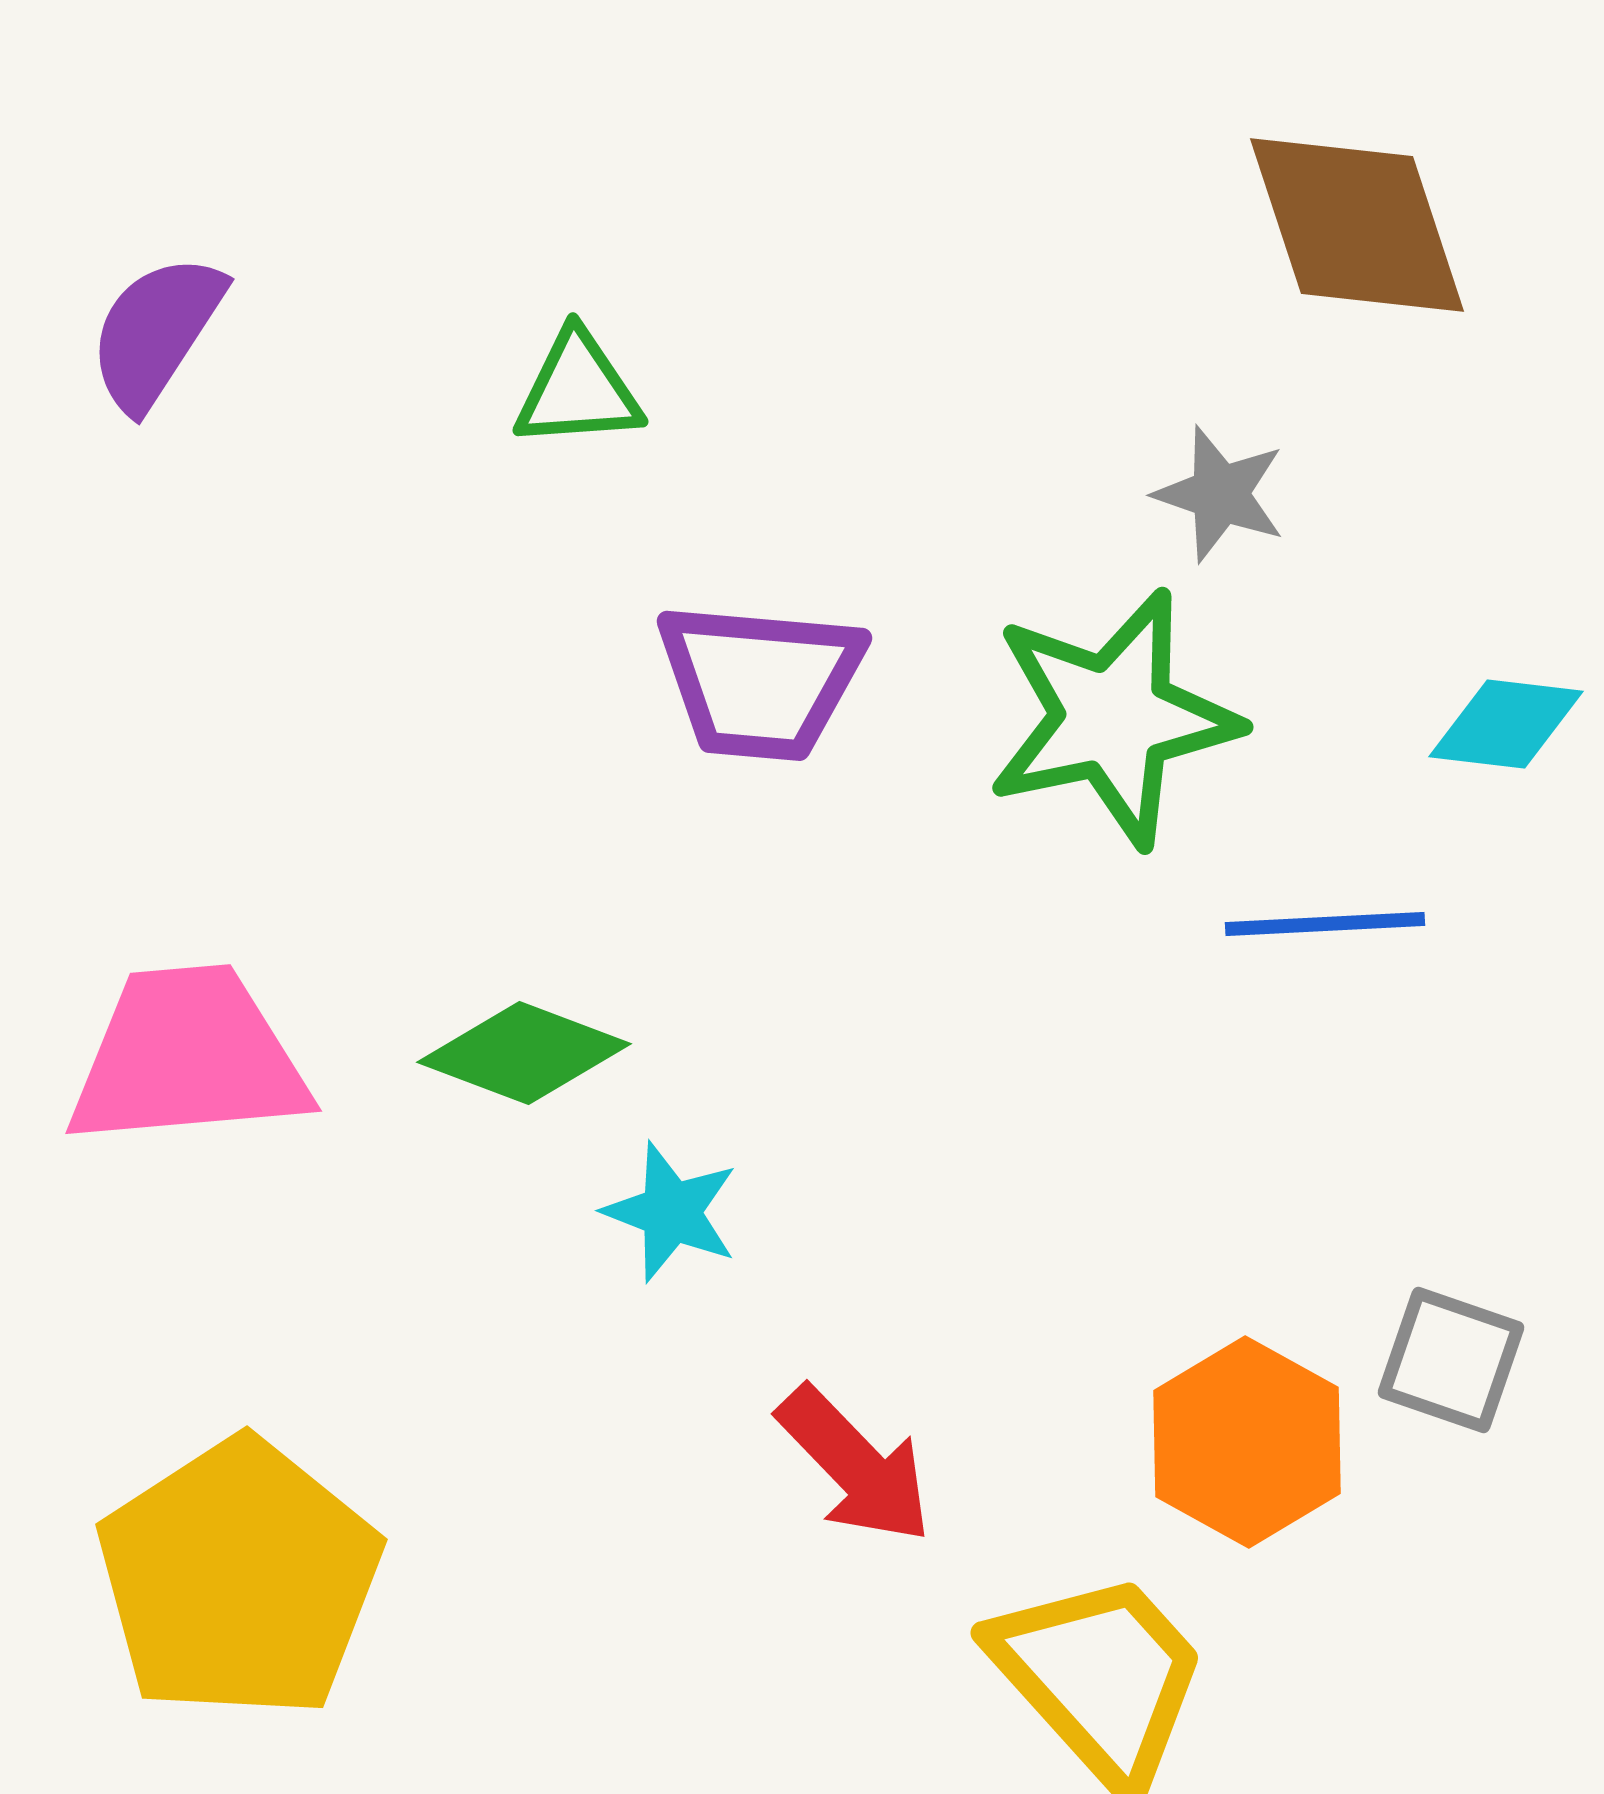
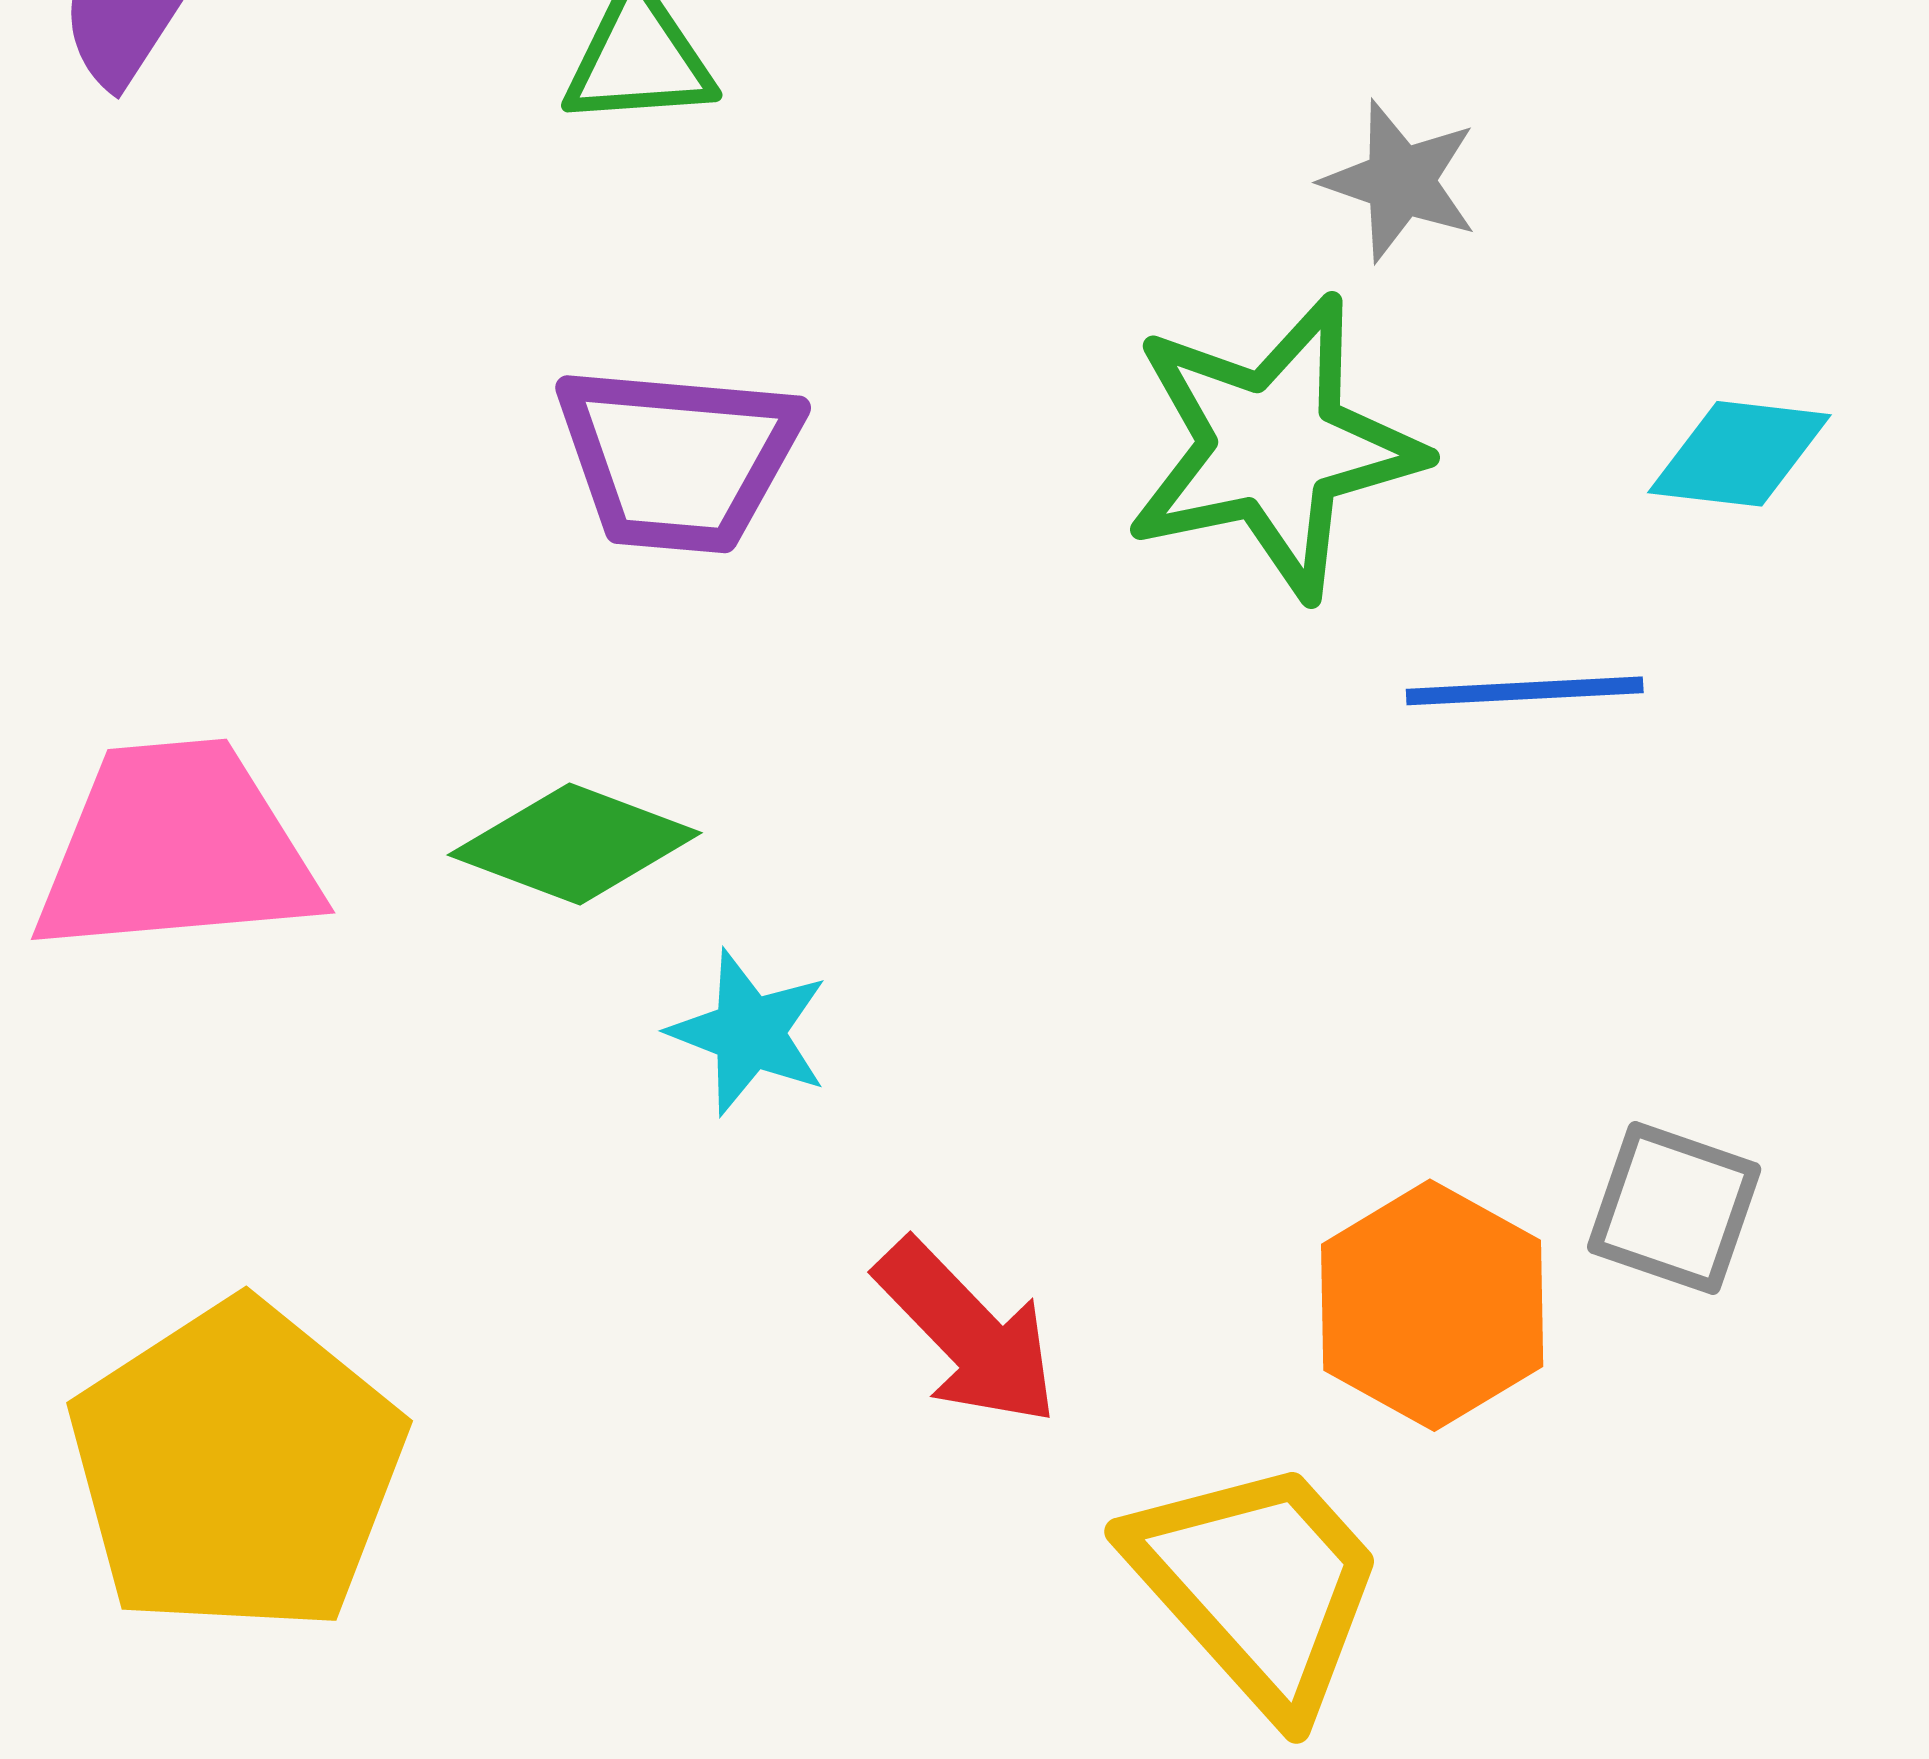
purple trapezoid: (760, 681) -> (678, 459), moved

